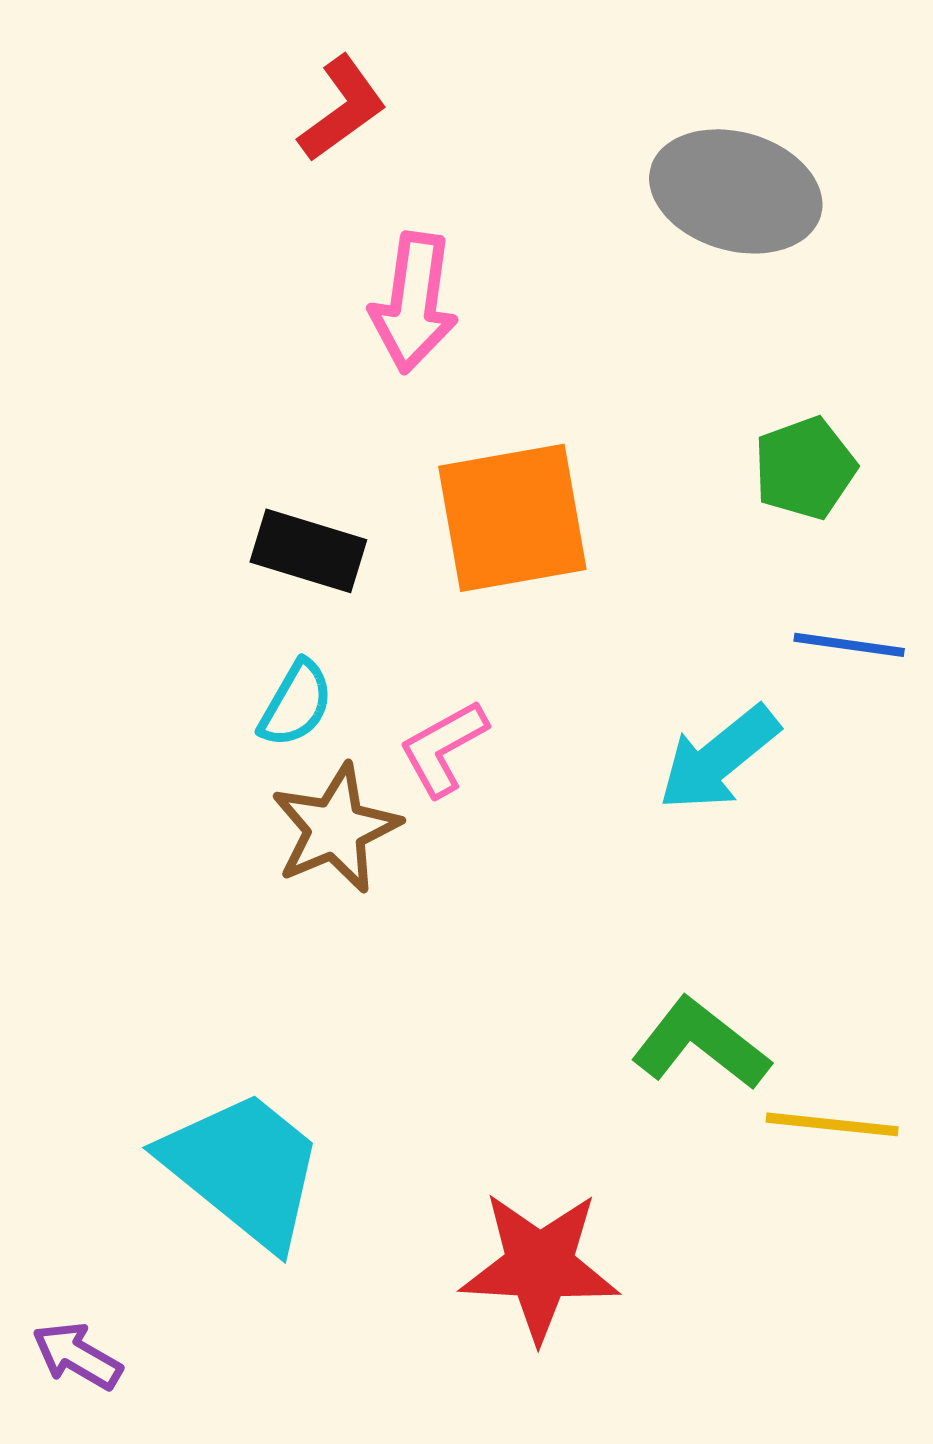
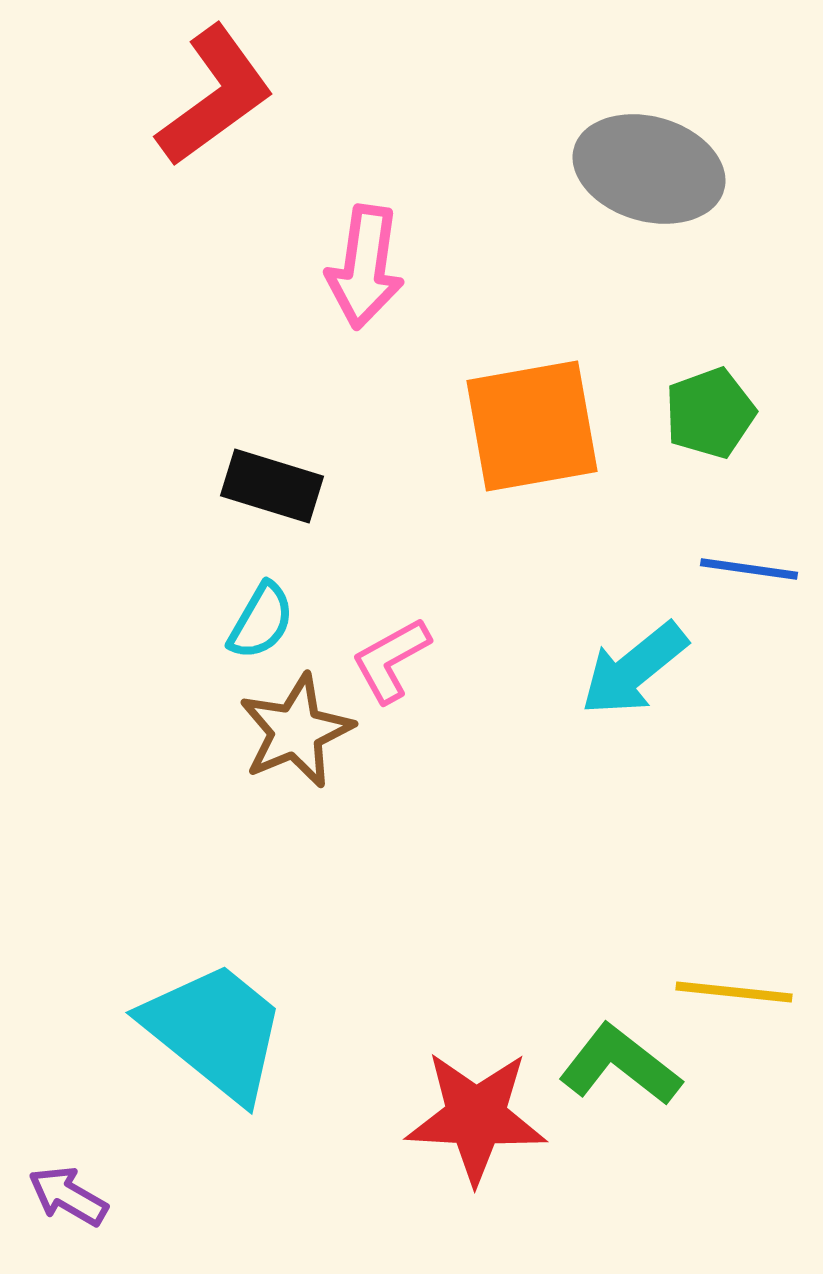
red L-shape: (342, 109) -> (215, 96), moved, size x1.5
orange square: (512, 518) -> (532, 426), moved
green L-shape: (701, 1044) -> (620, 1065), moved

